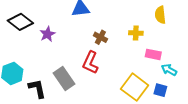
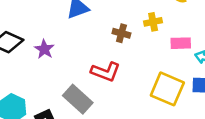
brown cross: (100, 37) -> (121, 33), moved
red L-shape: (90, 63) -> (106, 72), turned -80

